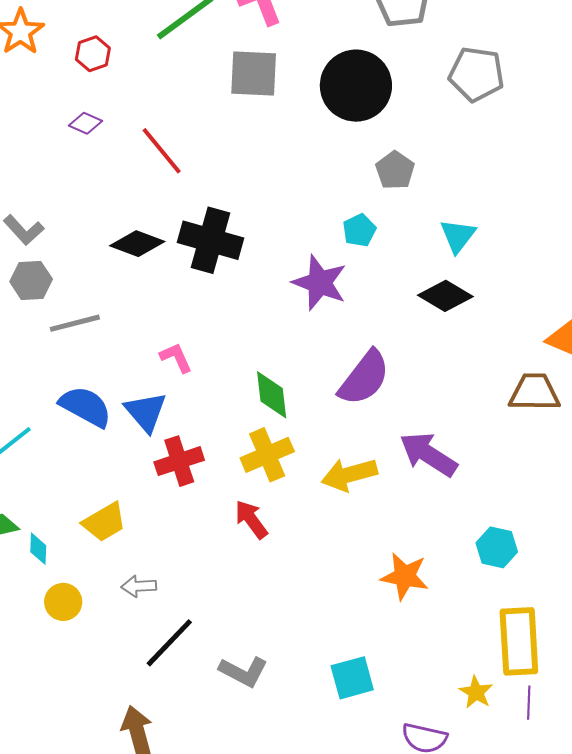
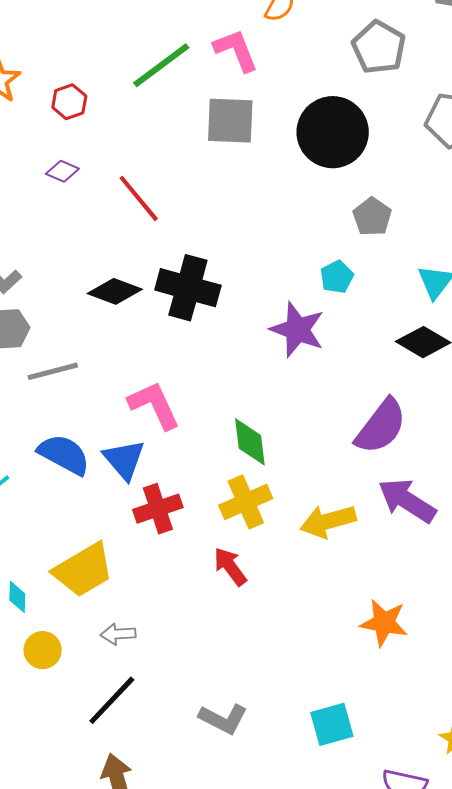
pink L-shape: (176, 358) -> (154, 405), size x1.6
purple semicircle: (364, 378) -> (381, 426), moved
yellow trapezoid: (104, 522) -> (83, 570), size x1.4
black line: (169, 643) -> (112, 700), moved

